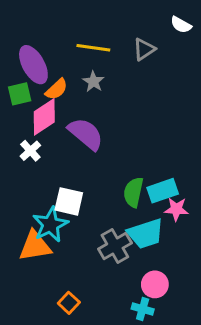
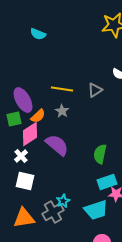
green semicircle: (133, 192) -> (100, 154), moved
white square: (69, 201) -> (25, 181), moved
cyan star: (50, 224) -> (63, 201), moved, size x0.6
gray cross: (115, 246) -> (53, 212), moved

